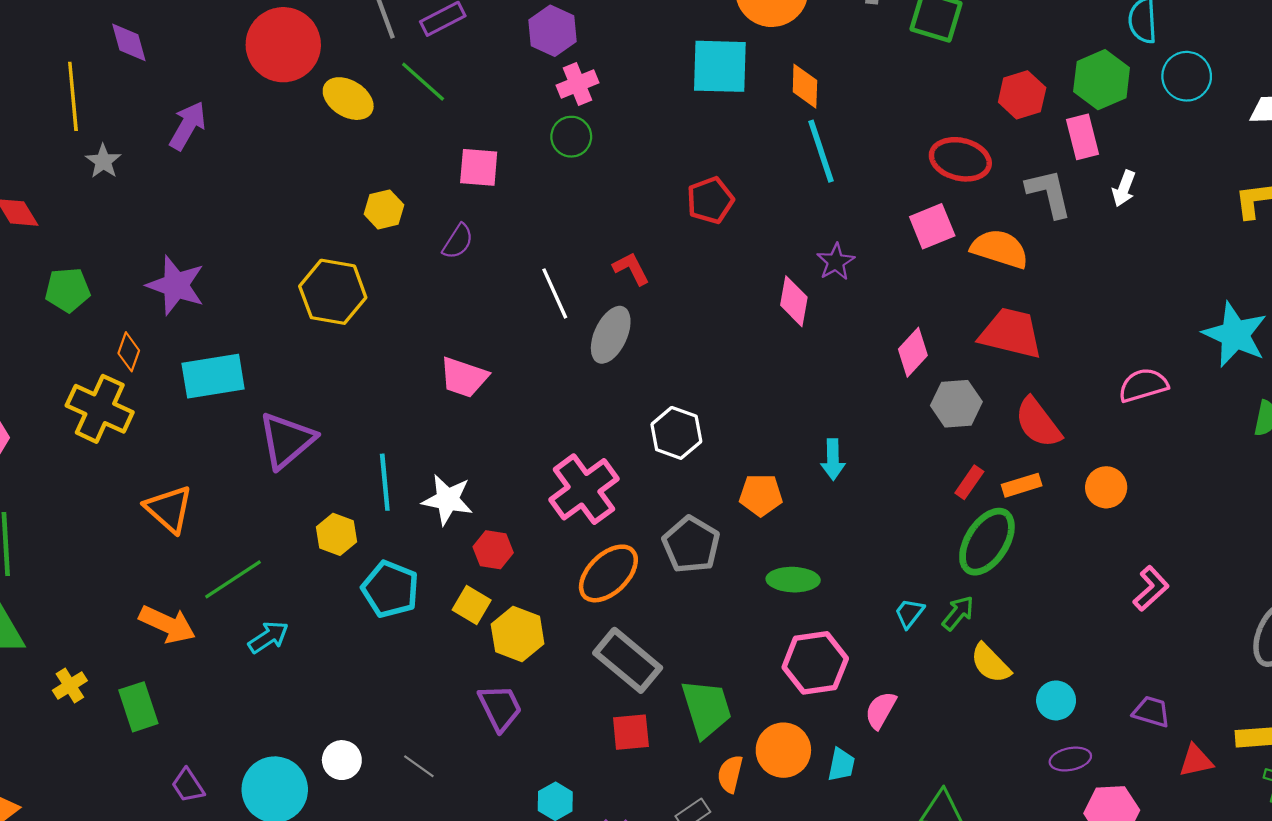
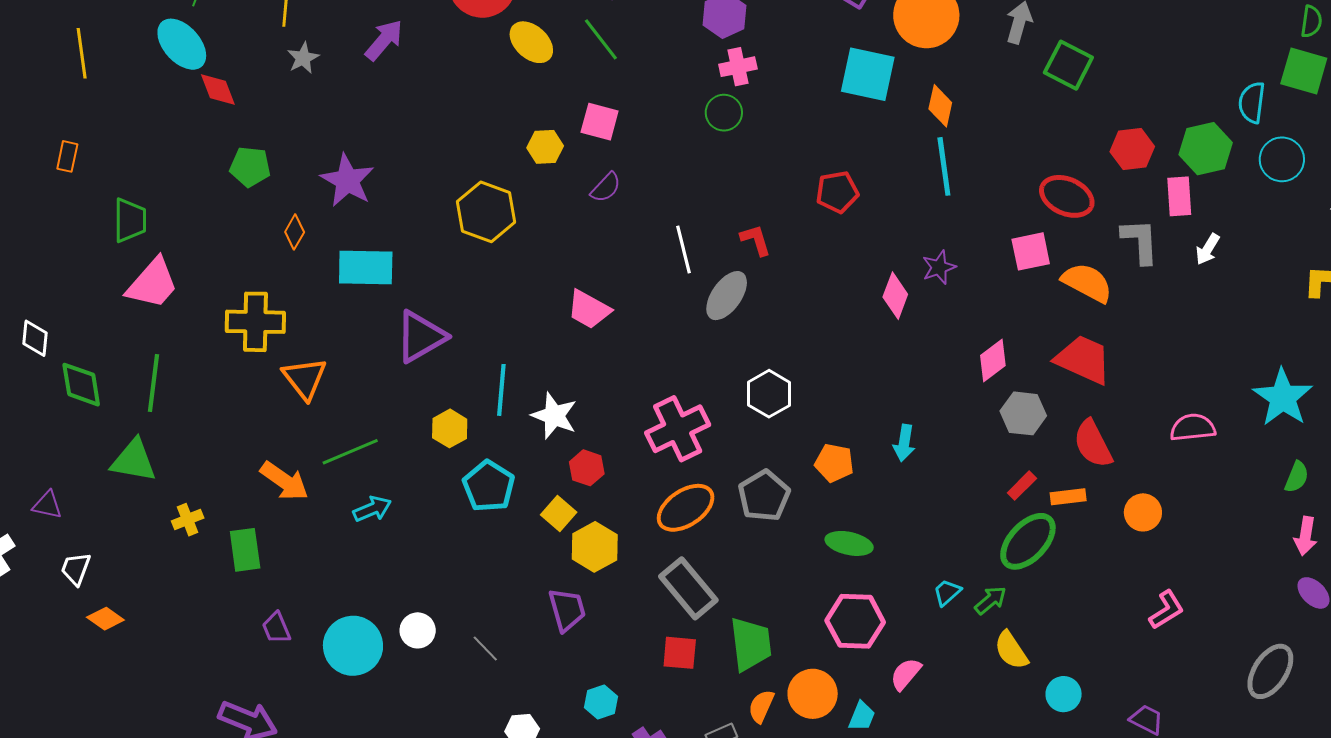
pink square: (479, 167) -> (600, 122), moved
yellow cross: (100, 409) -> (255, 322), moved, turned -34

